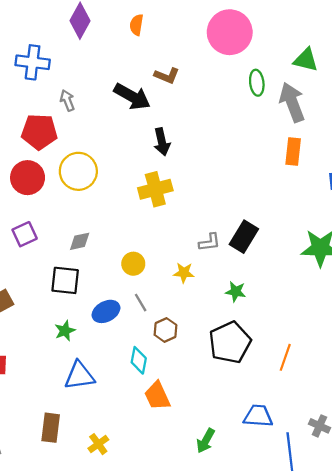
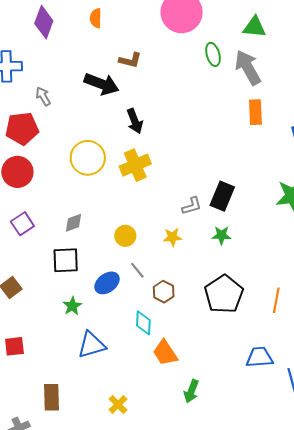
yellow circle: (78, 171) -> (88, 158), moved
green star: (236, 292) -> (221, 235), moved
brown rectangle: (51, 428) -> (51, 397), moved
green arrow: (206, 441) -> (191, 391), moved

